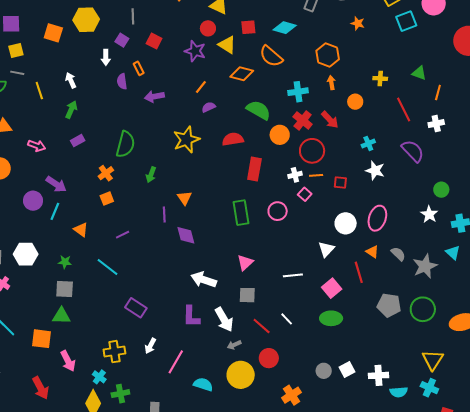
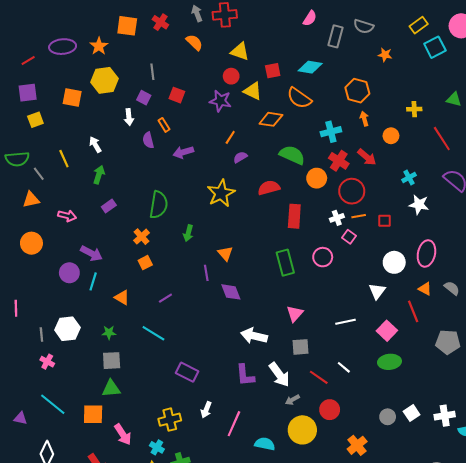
gray line: (17, 73) -> (39, 174), moved, turned 48

